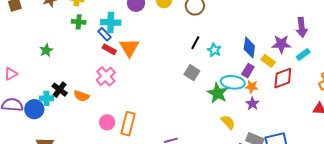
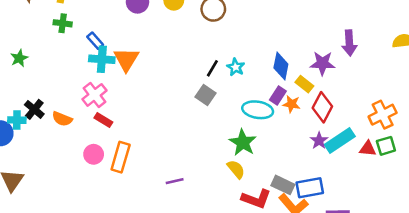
cyan cross: (111, 22) -> (102, 59), moved
black line: (195, 43) -> (212, 68), moved
red rectangle: (109, 49) -> (103, 120), moved
cyan rectangle: (303, 54) -> (340, 141), moved, size x1.6
red diamond: (283, 78) -> (322, 107), turned -45
orange star: (252, 87) -> (292, 104), moved
green star: (218, 93) -> (243, 142), moved
purple star: (252, 104) -> (319, 141), moved
yellow semicircle: (228, 122) -> (236, 169), moved

